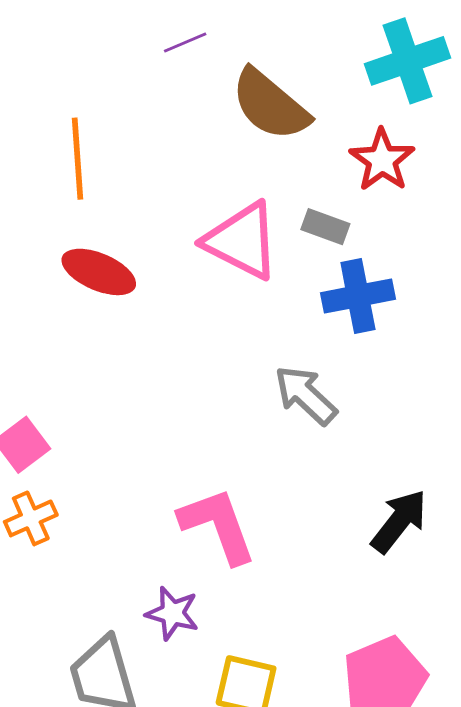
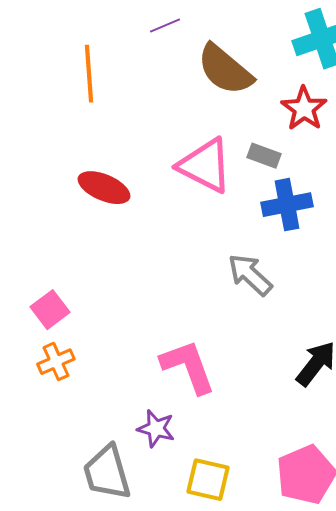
orange line: (78, 159) -> (89, 74), moved

